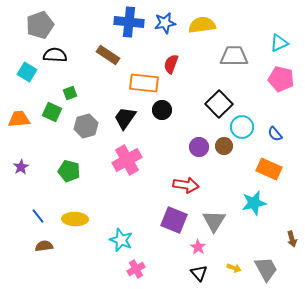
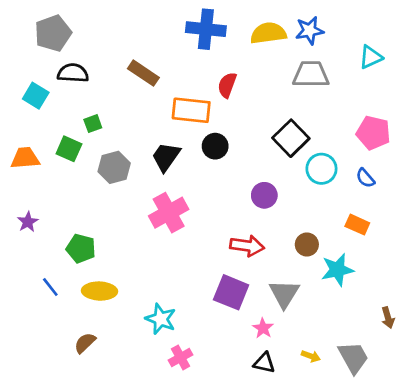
blue cross: (129, 22) -> (206, 29), moved
blue star: (165, 23) -> (309, 31), moved
pink pentagon: (281, 79) -> (373, 133), moved
brown circle: (224, 146) -> (307, 244), moved
orange rectangle: (269, 169) -> (357, 225), size x0.7
green pentagon: (69, 171) -> (81, 248), moved
brown semicircle: (44, 246) -> (85, 343), moved, turned -36
black triangle: (199, 273) -> (264, 363), turned -36

